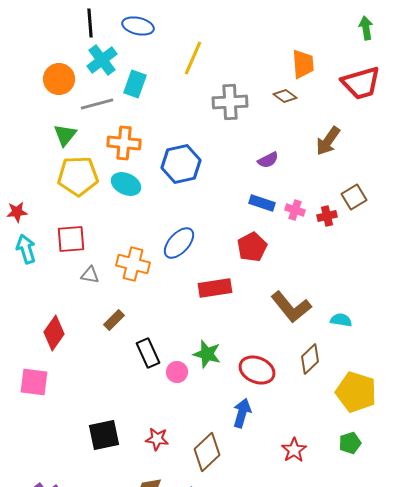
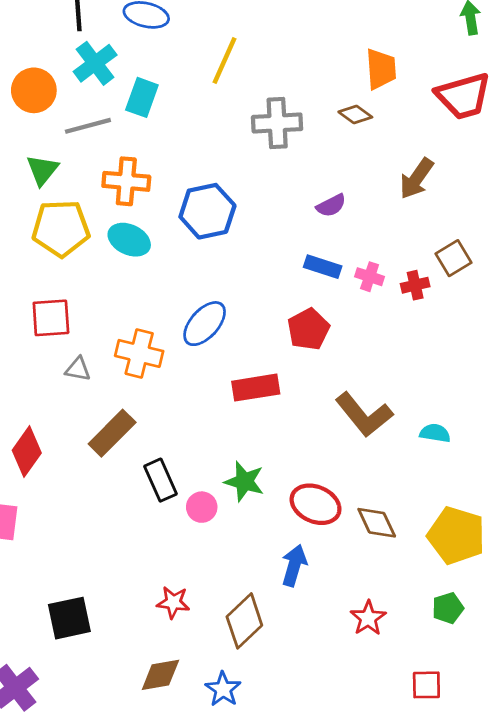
brown rectangle: (114, 320) -> (112, 433), size x1.6
brown diamond: (310, 359) -> (377, 523), moved, turned -72
black square: (104, 435) -> (69, 618), moved

